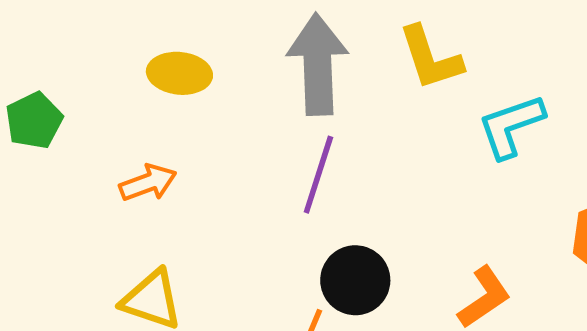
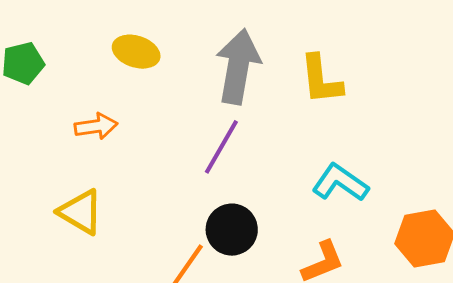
cyan L-shape: (511, 126) -> (340, 183), moved, turned 42

